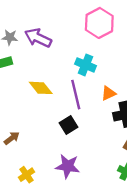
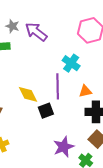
yellow diamond: (41, 88) -> (28, 94), moved
purple star: (68, 166) -> (64, 147), moved, turned 30

